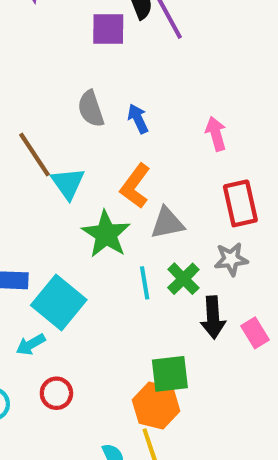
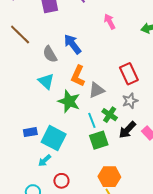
gray semicircle: (91, 109) -> (50, 54), moved
blue arrow: (138, 119) -> (73, 44), size x1.5
pink arrow: (216, 134) -> (110, 22), moved
brown line: (35, 155) -> (20, 34), moved
black arrow: (213, 317) -> (127, 130), turned 60
green square: (170, 374) -> (99, 140), moved

